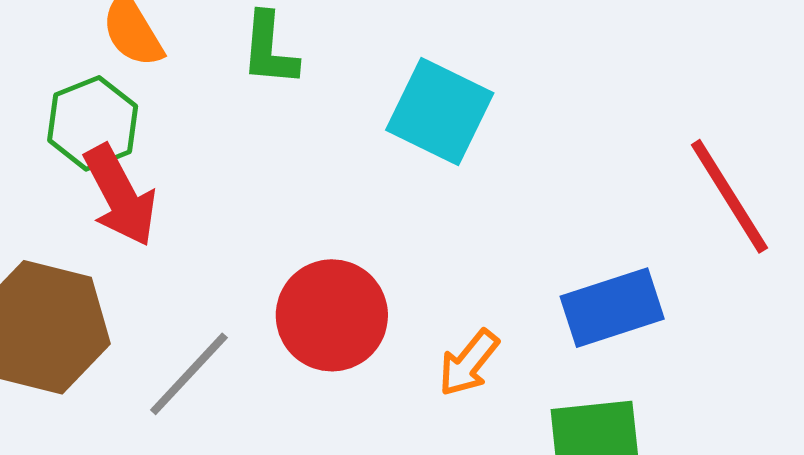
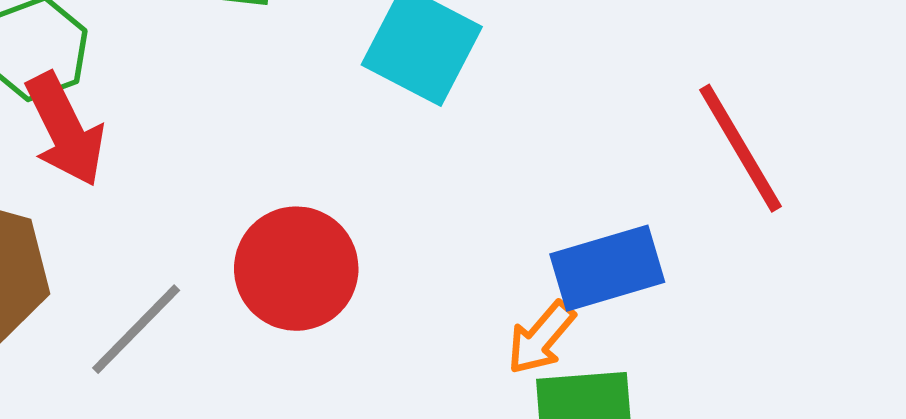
orange arrow: (469, 363) -> (541, 338), moved

